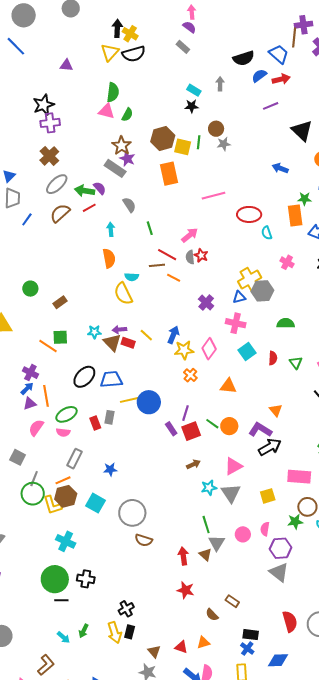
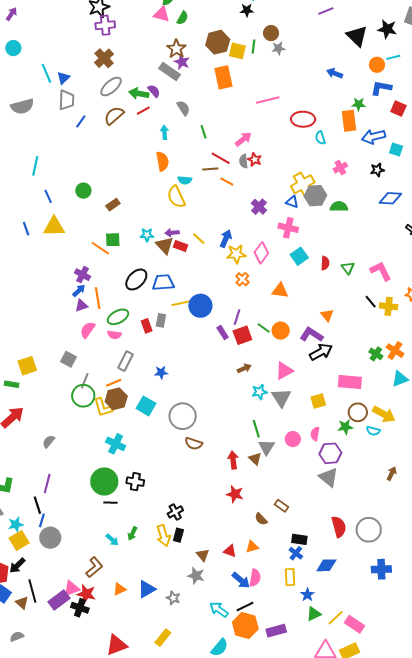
pink cross: (287, 262) -> (340, 168), turned 32
blue triangle: (239, 297) -> (292, 202), turned 32
green semicircle: (286, 323) -> (339, 207), moved

